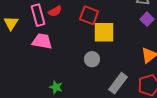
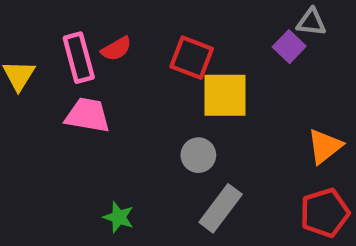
purple square: (147, 19) -> (289, 47), moved
gray rectangle: (118, 83) -> (221, 208), moved

